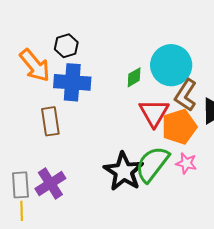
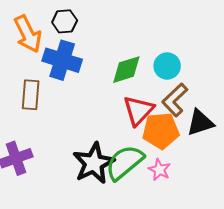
cyan circle: (171, 65) -> (167, 66), size x0.6
green diamond: (134, 77) -> (126, 70), size x1.5

